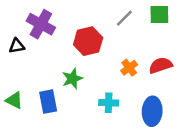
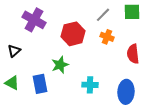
black triangle: (17, 46) -> (14, 51), moved, turned -32
red semicircle: (161, 65) -> (133, 54), turned -78
orange cross: (129, 68) -> (107, 37), moved, turned -32

